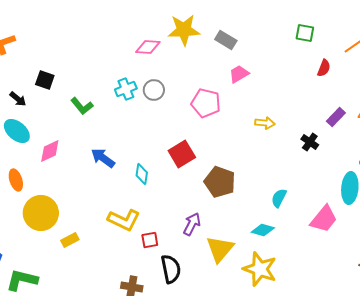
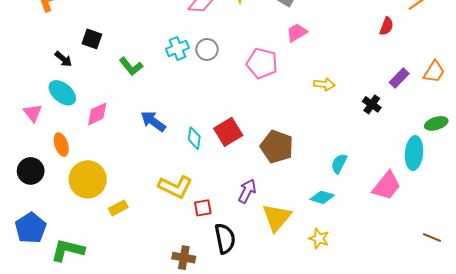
red square: (182, 154) -> (228, 132), moved
yellow star: (260, 269) -> (319, 239), size x0.6

